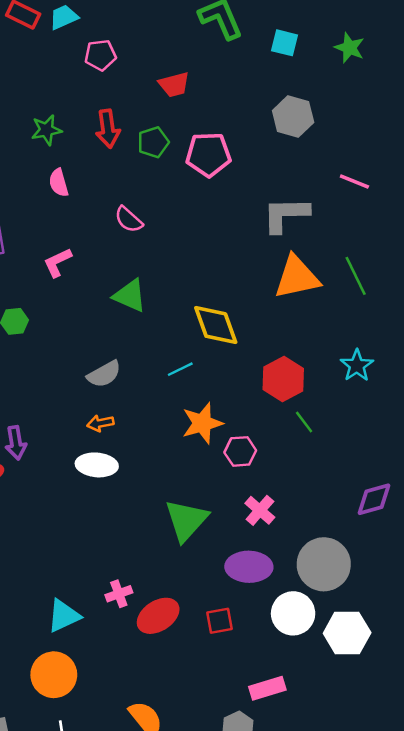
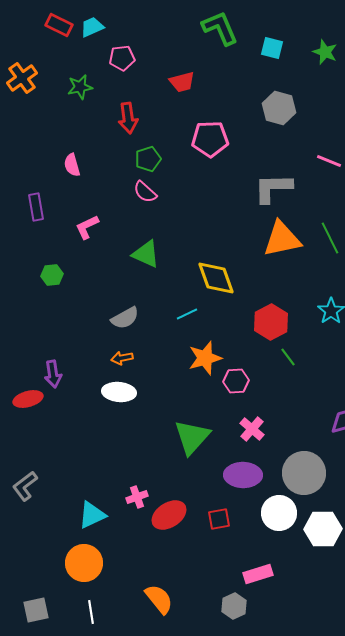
green star: (46, 130) -> (80, 87), moved
green pentagon: (153, 142) -> (148, 159), moved
pink semicircle: (59, 183) -> (72, 165), moved

